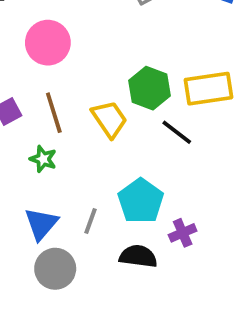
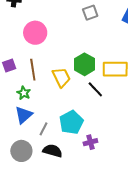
blue triangle: (41, 224) -> (24, 115), moved
black semicircle: (138, 256) -> (53, 151), moved

